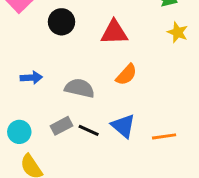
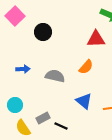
red triangle: (114, 32) -> (96, 39), moved
gray rectangle: (62, 126) -> (43, 118), moved
black line: (89, 130) -> (61, 126), moved

